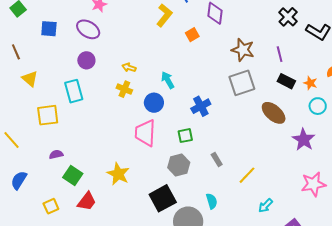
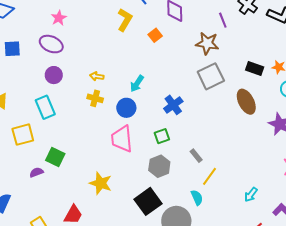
purple line: (280, 54) -> (223, 20), moved
cyan arrow: (168, 80) -> (137, 84), turned -108
brown ellipse: (274, 113) -> (246, 102), turned 30
yellow line: (247, 175) -> (210, 176), moved
green square: (73, 176) -> (55, 157), moved

